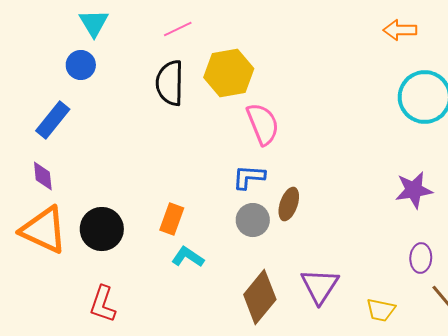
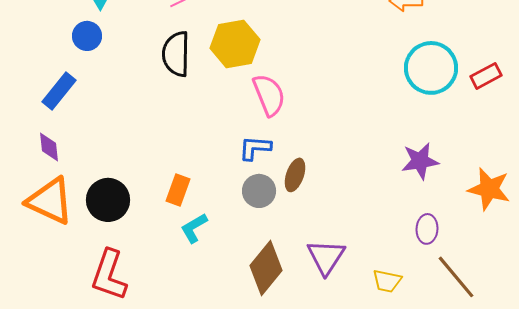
cyan L-shape: (188, 257) -> (194, 228), turned -64
red L-shape: (103, 304) -> (109, 275), size x1.4

